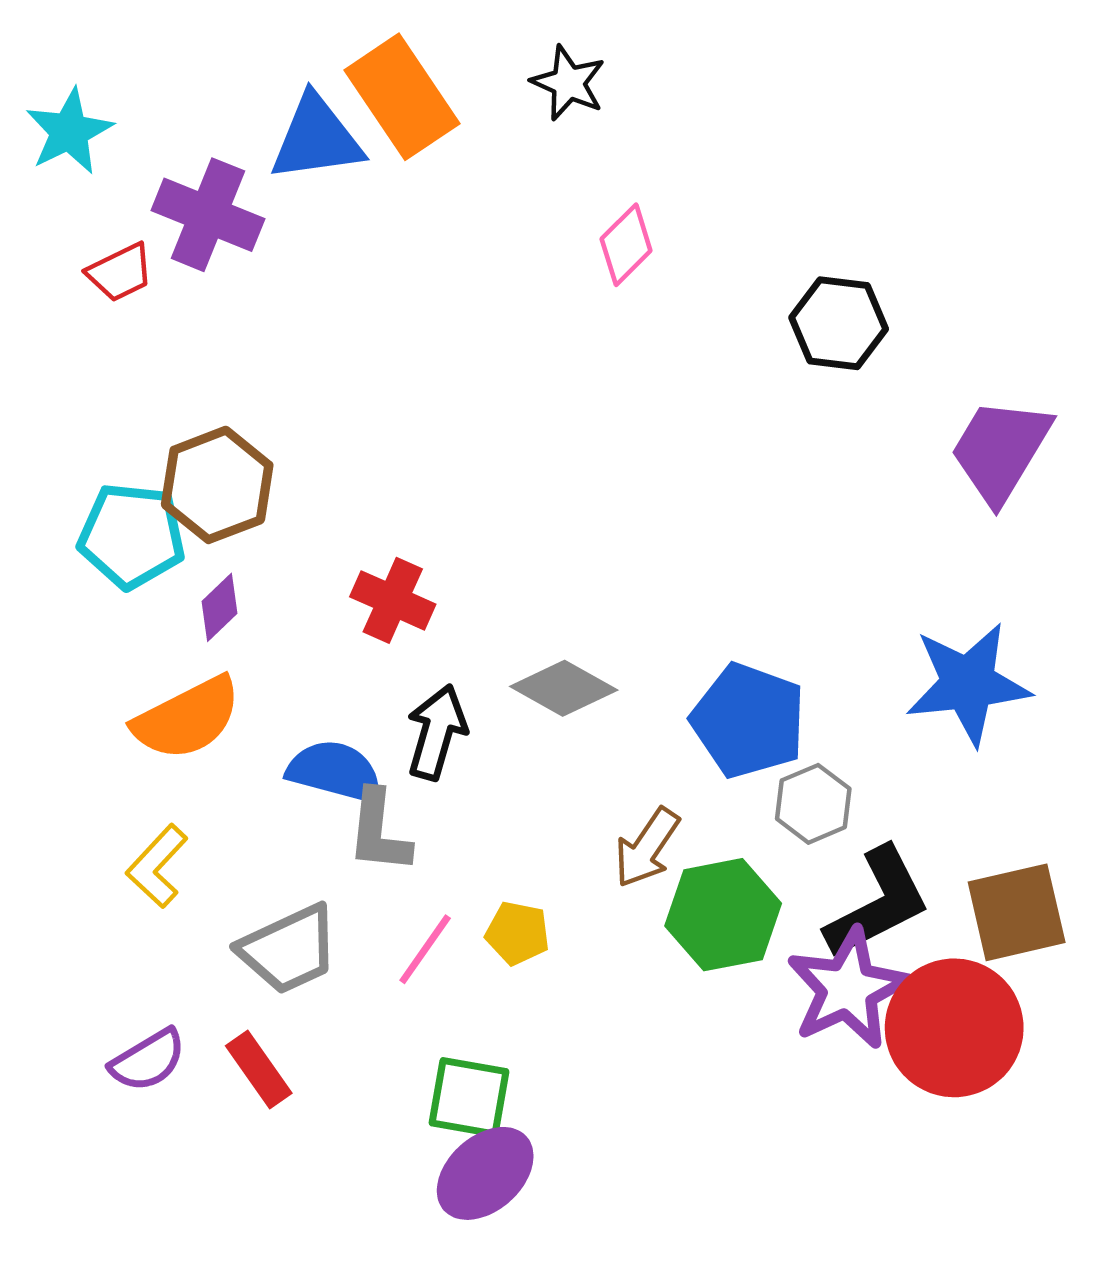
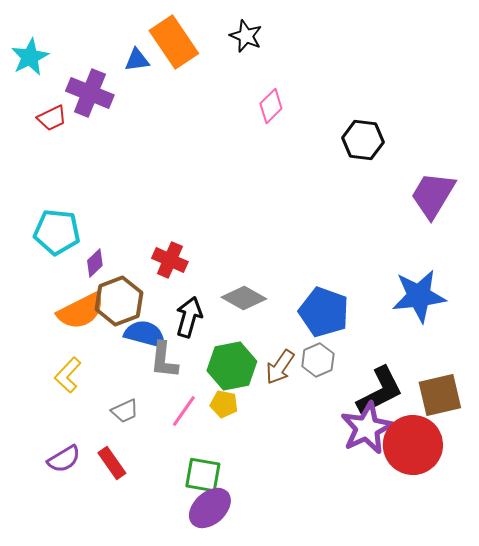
blue triangle: (317, 138) -> (137, 60), size x0.6
brown hexagon: (217, 485) -> (119, 301), moved
gray hexagon: (813, 804) -> (318, 360), moved
green hexagon: (723, 915) -> (232, 366), moved
gray trapezoid: (289, 949) -> (125, 411), size x0.6

